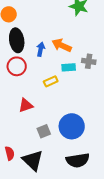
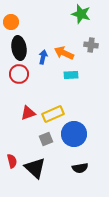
gray cross: (89, 61) -> (91, 45), moved
yellow rectangle: (51, 81) -> (53, 114), moved, size x1.5
black semicircle: (78, 160) -> (80, 168), size x0.7

